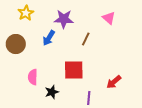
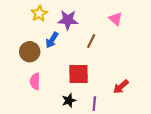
yellow star: (26, 13) -> (39, 14), moved
brown circle: (16, 44) -> (30, 52), moved
black star: (52, 92) -> (69, 100), moved

